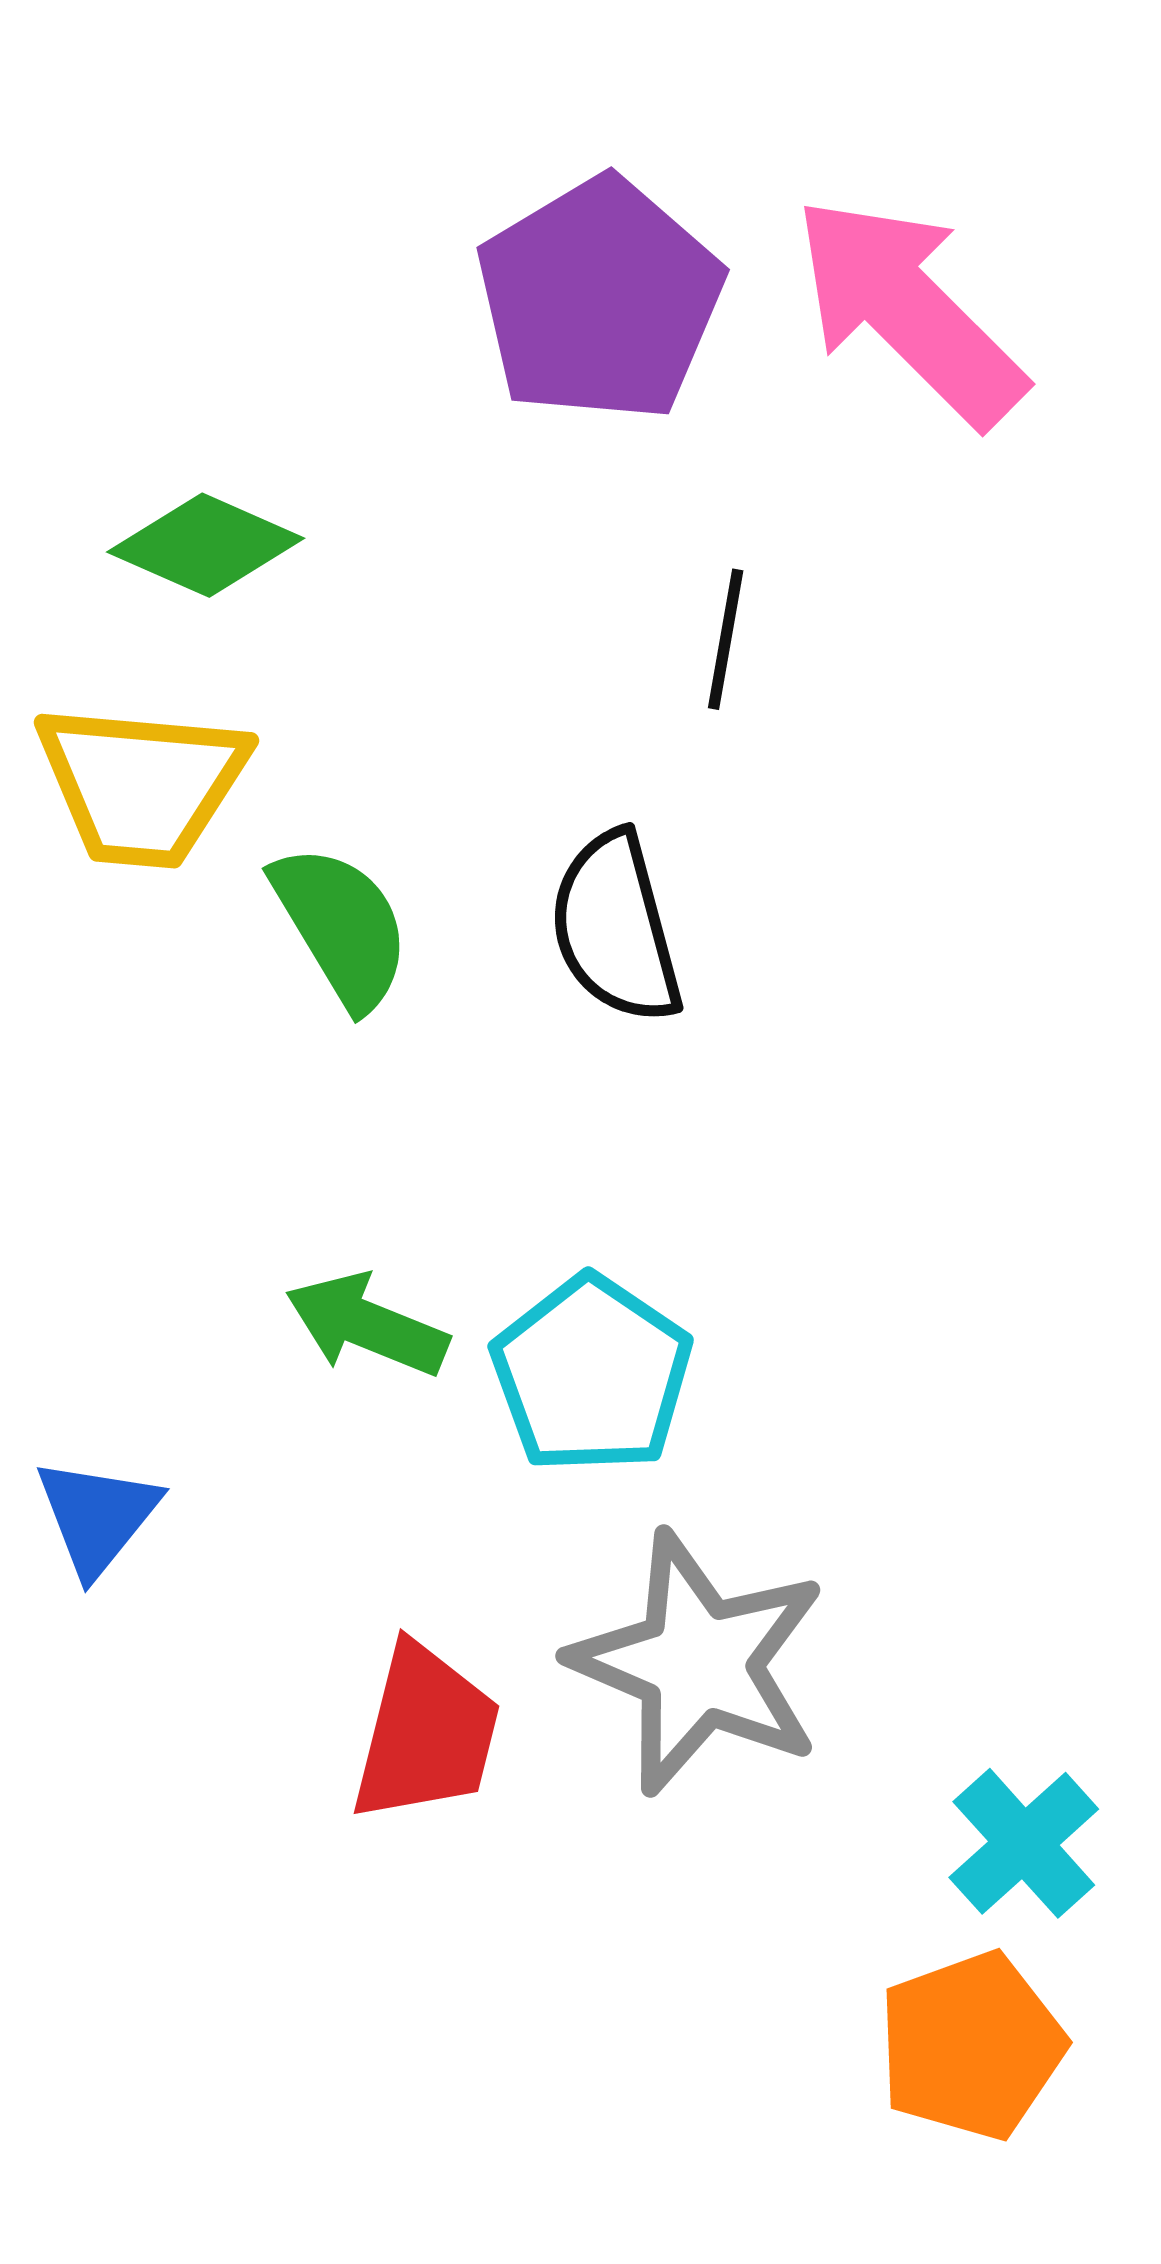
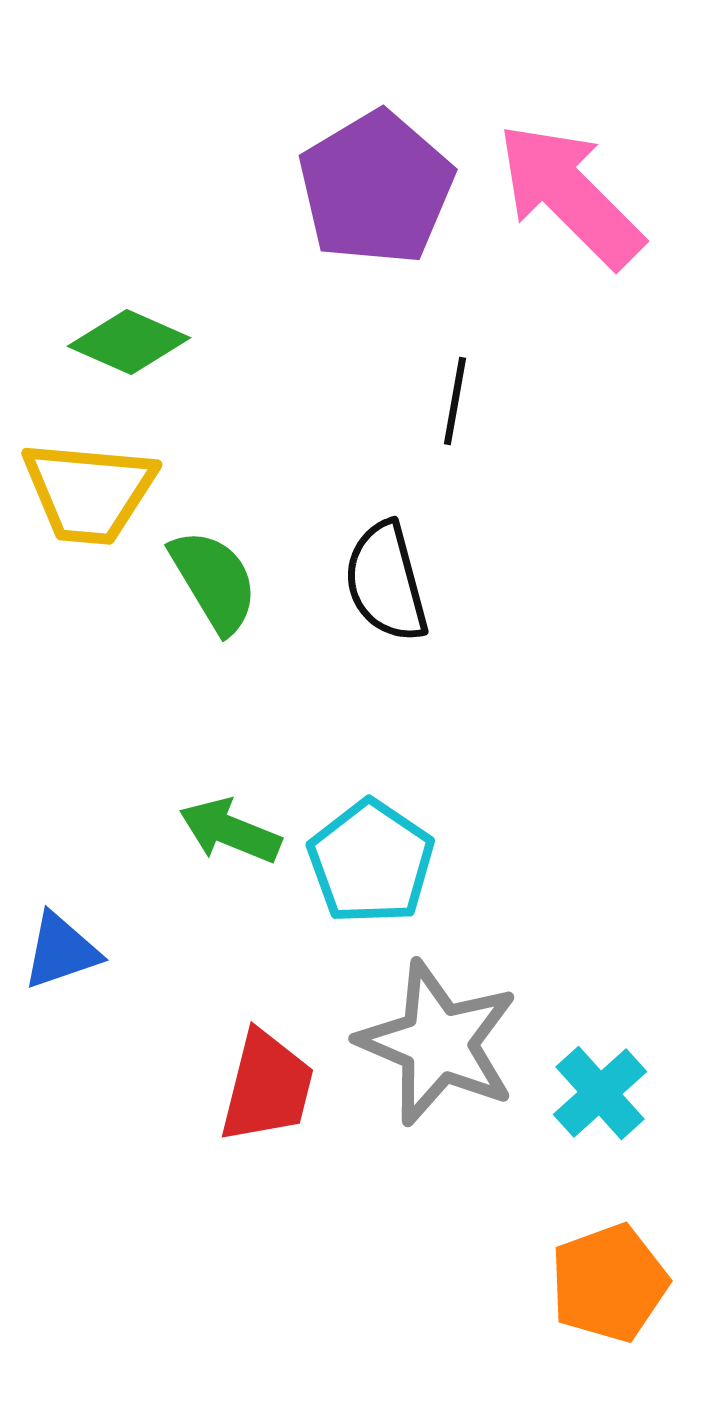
blue triangle: (97, 1516) -> (61, 951), turned 32
cyan cross: (1024, 1843) -> (600, 1093), moved

